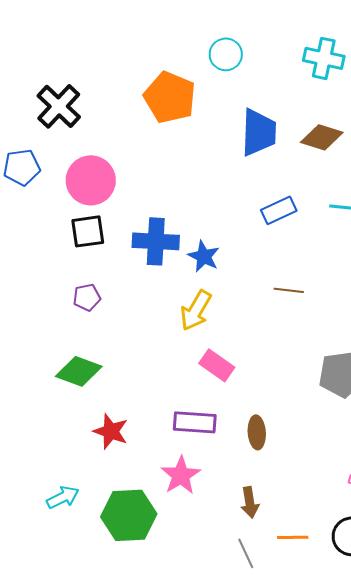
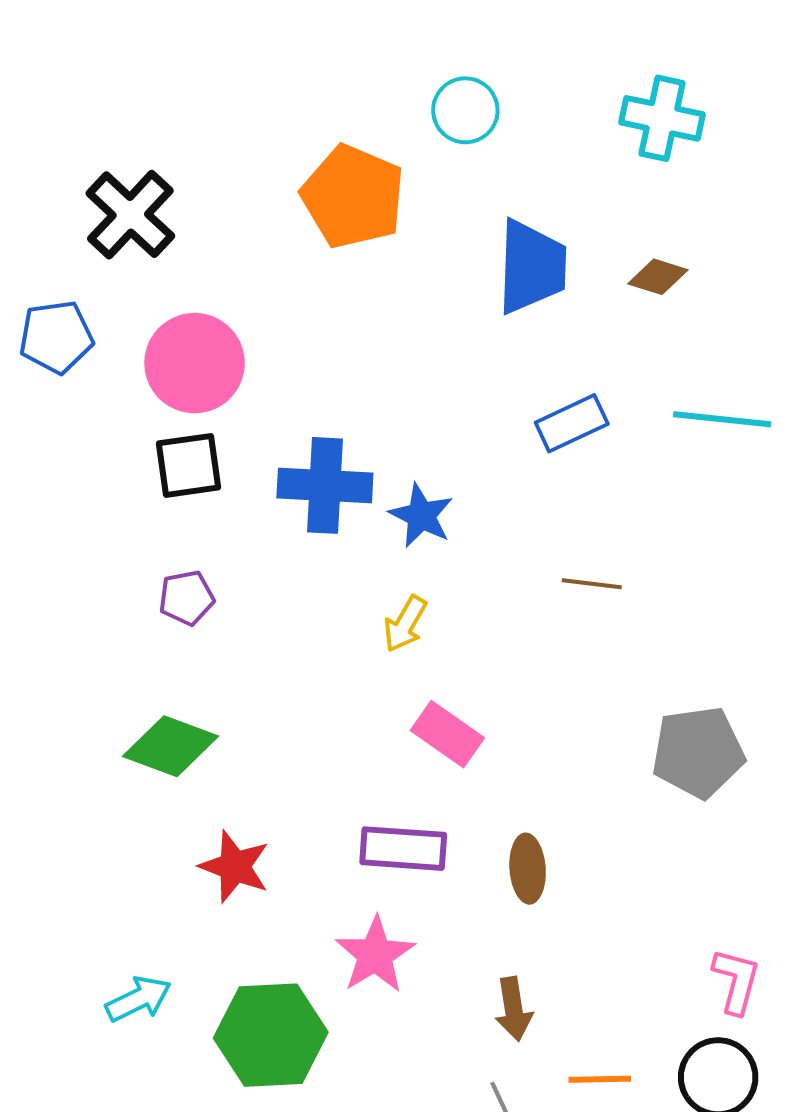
brown diamond: (322, 137) -> (658, 277), size x0.7
yellow arrow: (196, 310) -> (405, 624), size x0.7

